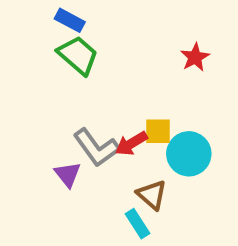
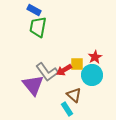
green trapezoid: (78, 55) -> (38, 27), turned -120
red star: (195, 57) -> (95, 57), moved
purple triangle: (68, 174) -> (33, 85), size x1.6

